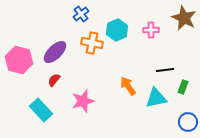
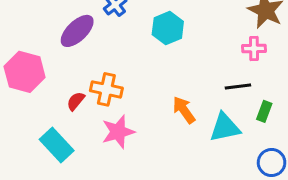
pink cross: (151, 30) -> (254, 48), moved
orange cross: (92, 43) -> (106, 89), moved
purple ellipse: (55, 52) -> (77, 31), moved

